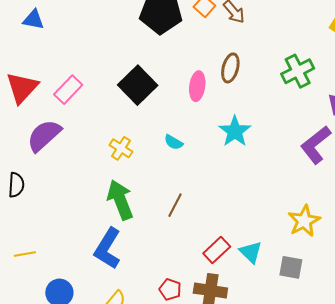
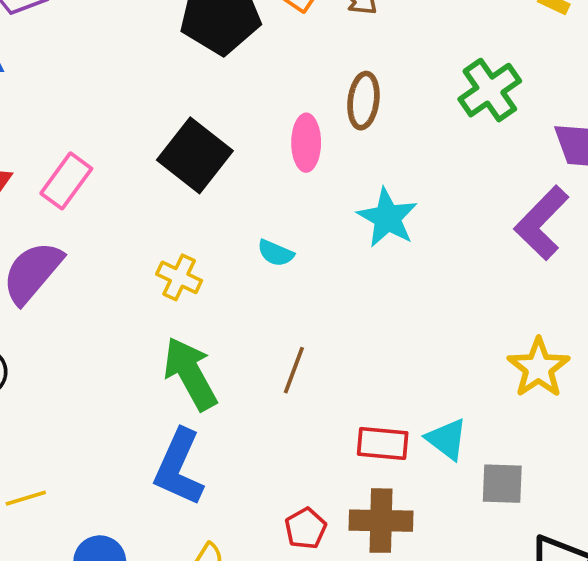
red rectangle: (217, 250) -> (383, 443), turned 56
gray square: (291, 267) -> (502, 484), moved
red pentagon: (170, 289) -> (306, 528), turned 30

